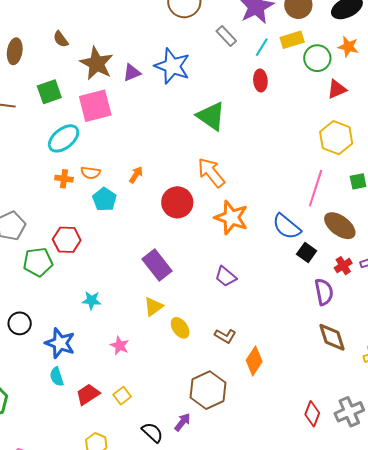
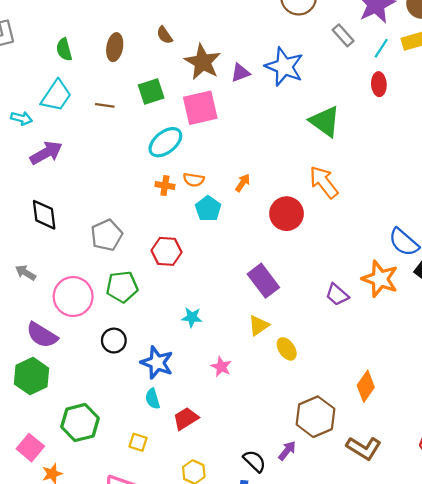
orange star: (231, 218) -> (380, 279), moved
green pentagon: (38, 262) -> (122, 287), moved
brown L-shape: (225, 336) -> (364, 448), moved, size x1.5
yellow square: (122, 396) -> (138, 442), moved, turned -36

